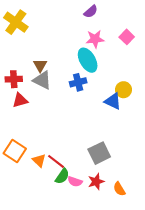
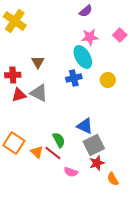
gray triangle: (42, 80) -> (39, 93), moved
yellow circle: (123, 90) -> (108, 80), moved
blue triangle: (113, 101) -> (85, 126), moved
green semicircle: (62, 176) -> (59, 140), moved, turned -63
red star: (96, 182) -> (97, 163), moved

